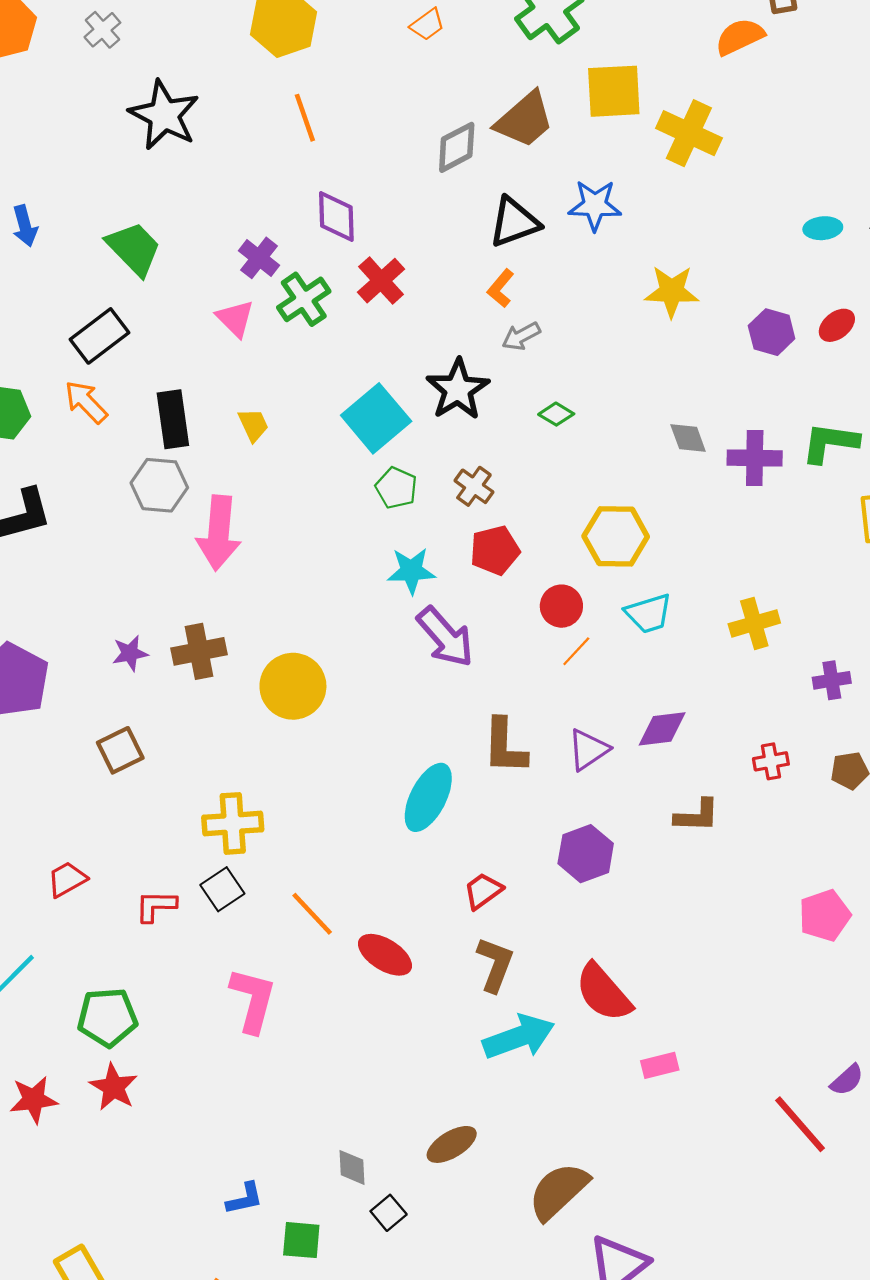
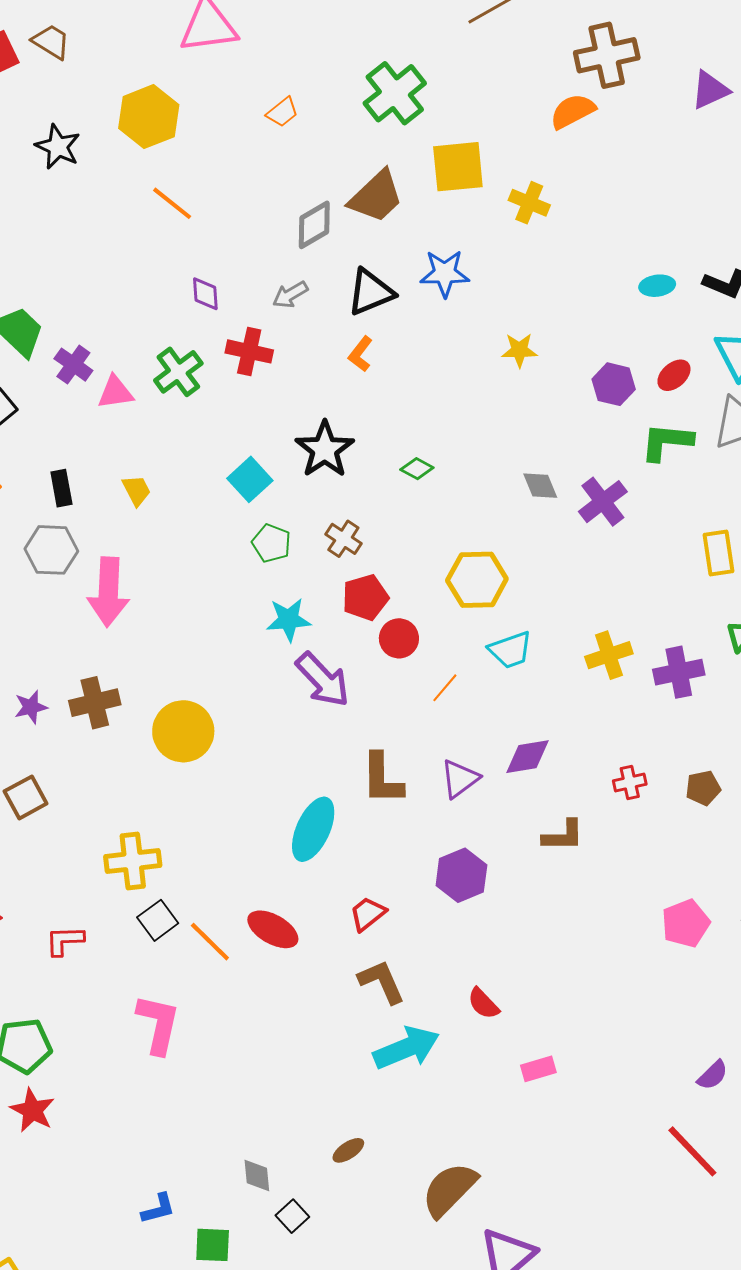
black star: (164, 115) -> (58, 147), moved, size x0.7
orange line: (305, 118) -> (172, 203), turned -30
yellow cross: (689, 133) -> (529, 203), size x0.7
purple diamond: (336, 216) -> (205, 294), size x0.7
purple cross: (259, 258) -> (73, 365), moved
red cross: (381, 281) -> (249, 351), turned -33
yellow star: (672, 291) -> (519, 350), size x0.7
pink triangle: (235, 318) -> (115, 392), turned -51
gray arrow: (521, 336) -> (290, 295), moved
cyan square: (376, 418) -> (250, 479), size x0.7
black rectangle: (173, 419) -> (61, 488), size x0.7
green L-shape: (830, 443) -> (667, 442), moved
purple cross: (755, 458) -> (603, 502), turned -36
red circle: (561, 606) -> (399, 638), moved
purple cross: (832, 680) -> (679, 672), moved, size x1.4
black square: (222, 889) -> (158, 920), moved
red ellipse: (385, 955) -> (273, 929), moved
brown L-shape: (495, 964) -> (382, 982), turned -42
red semicircle: (603, 993) -> (483, 1003), size x0.6
red line: (800, 1124) -> (692, 1151), moved
brown ellipse: (452, 1144) -> (348, 1150), size x0.7

